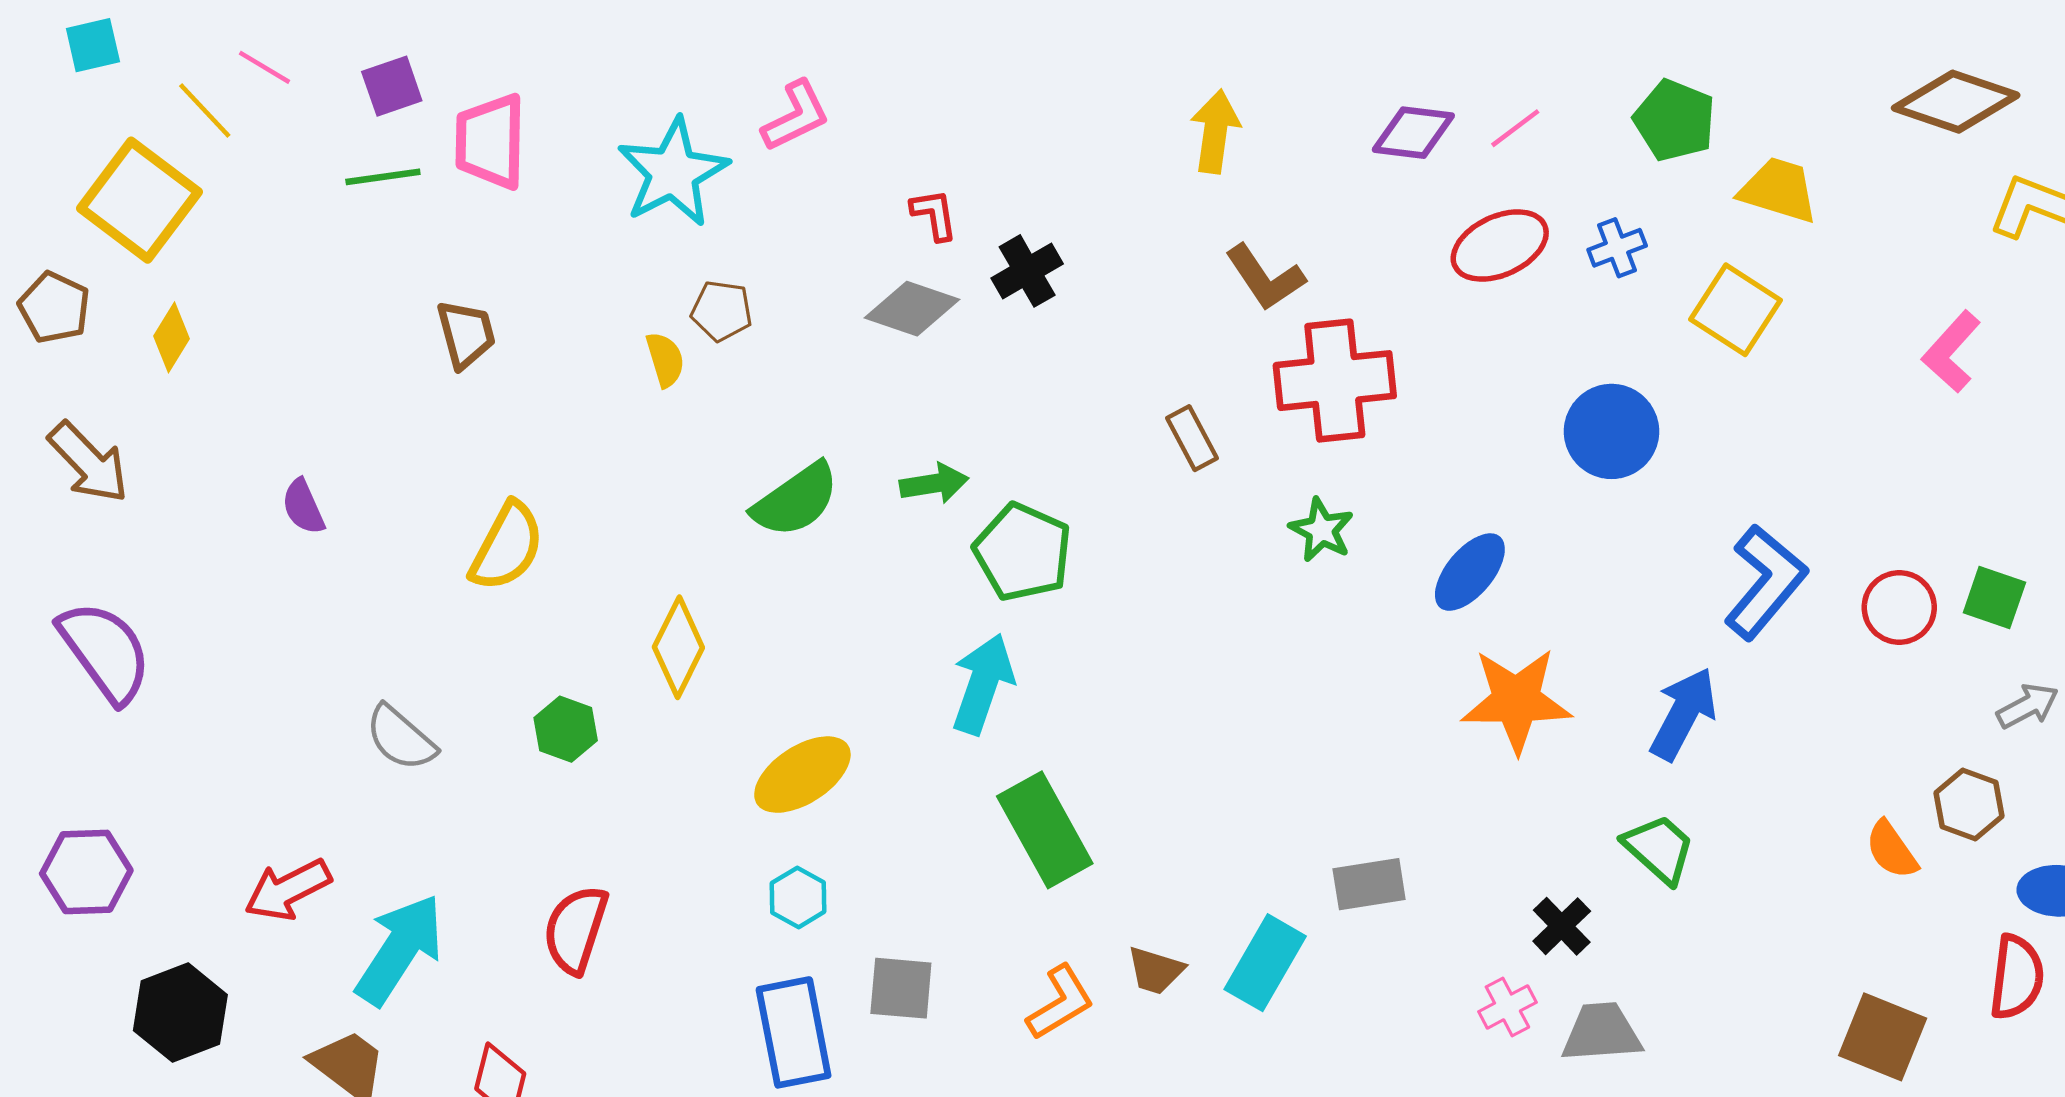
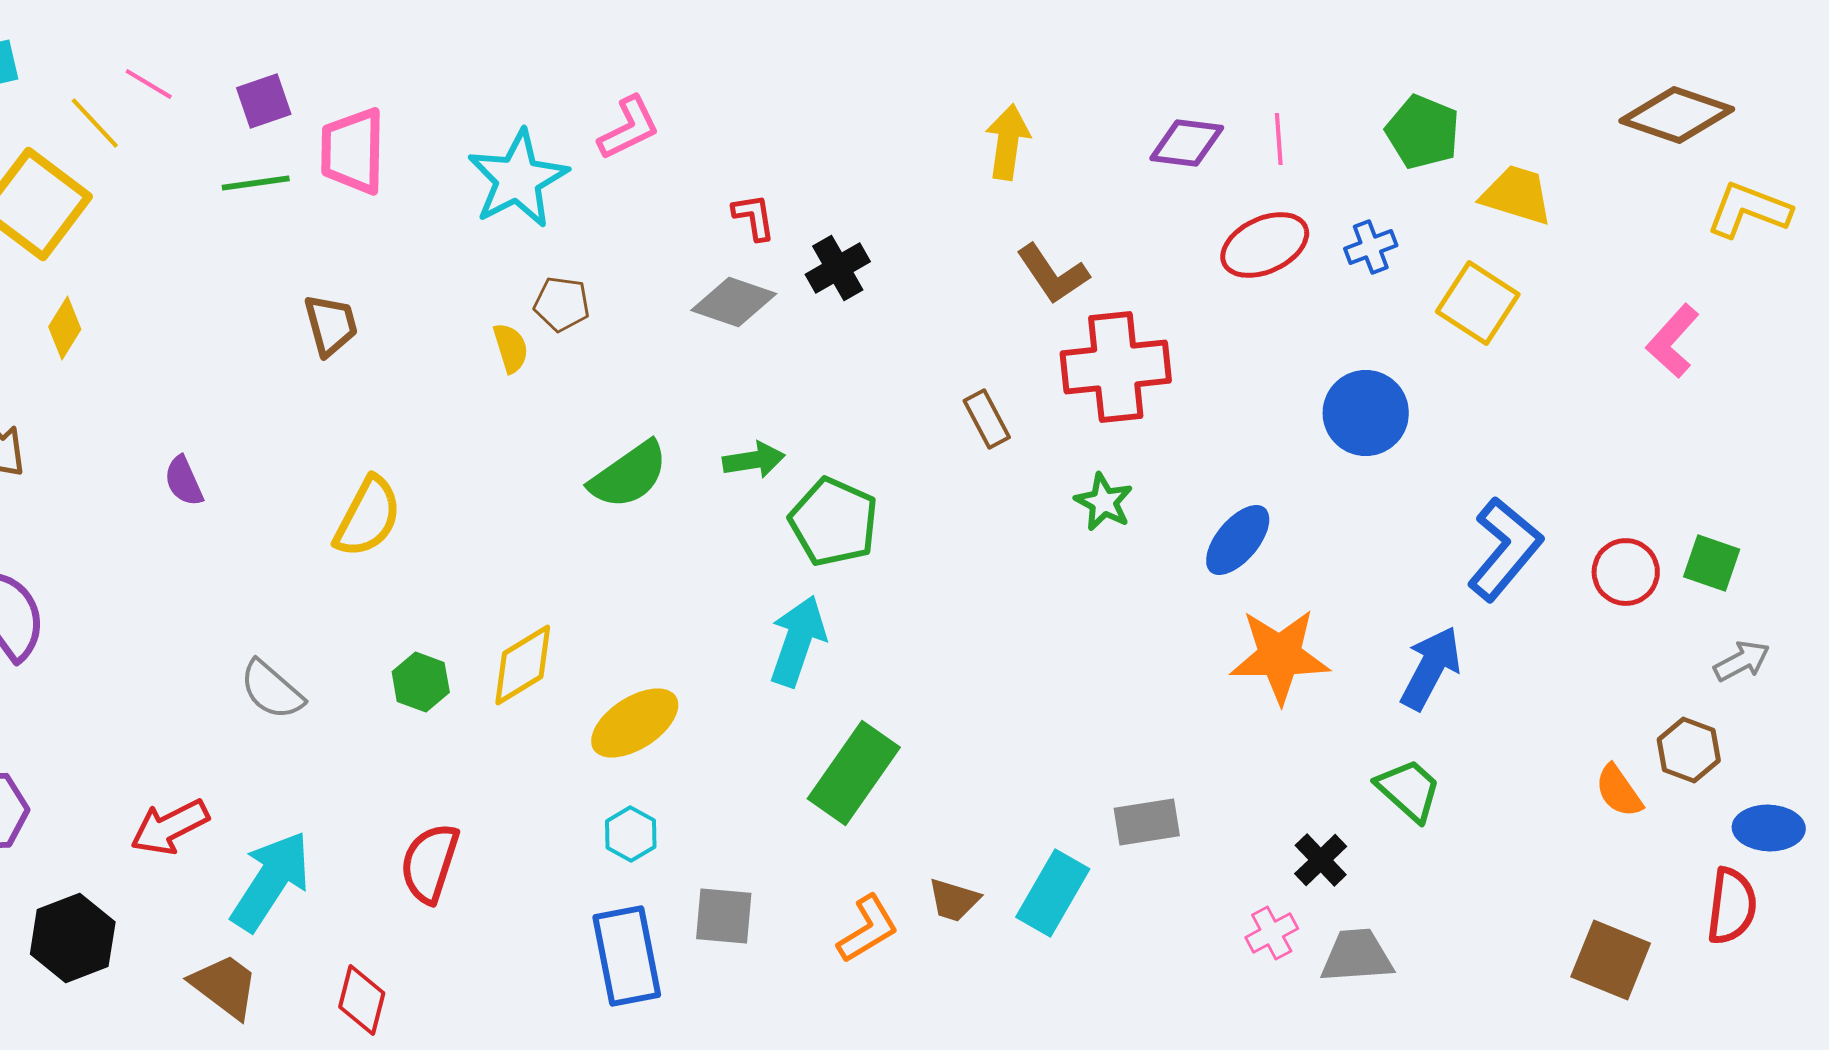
pink line: (1515, 128) -> (1279, 139), turned -57
yellow diamond: (678, 647) -> (523, 665), moved, turned 32
green rectangle: (1045, 830) -> (854, 773), turned 64

